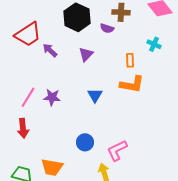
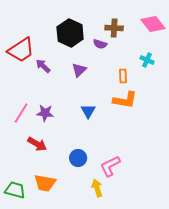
red arrow: (23, 128) -> (37, 144), moved, turned -54

